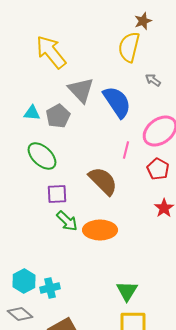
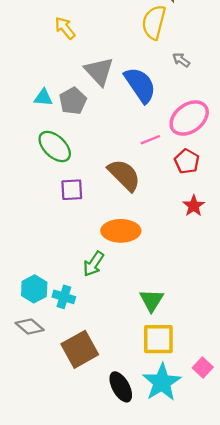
yellow arrow: (51, 52) -> (65, 28), size x0.6
pink line: (126, 150) -> (150, 140), turned 54
green arrow: (67, 221) -> (93, 264), moved, turned 80
cyan cross: (50, 288) -> (64, 297), turned 30

